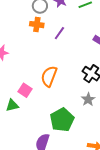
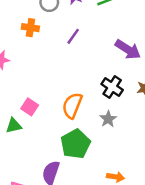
orange cross: (37, 25) -> (30, 28), moved
orange semicircle: (49, 76) -> (72, 106), moved

